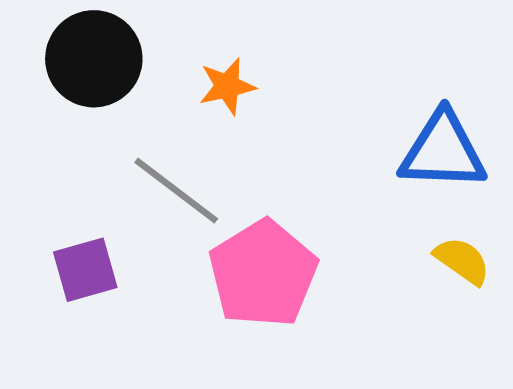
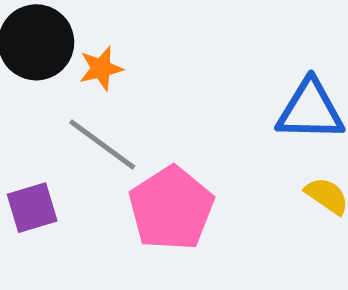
orange star: (227, 86) -> (101, 68), moved

